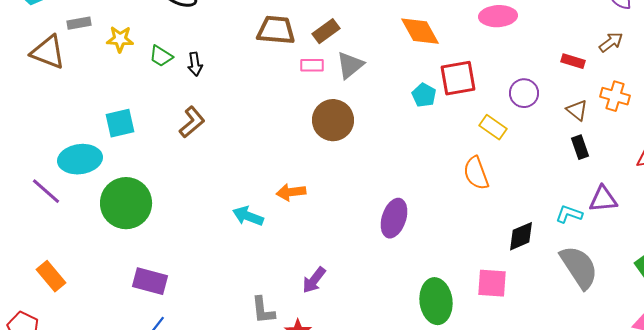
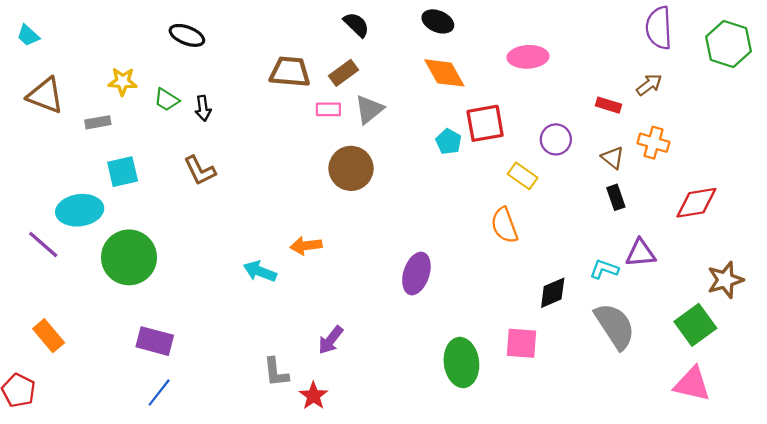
gray rectangle: (79, 23) -> (98, 122), moved
brown L-shape: (192, 122) -> (200, 171), turned 104

